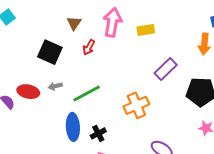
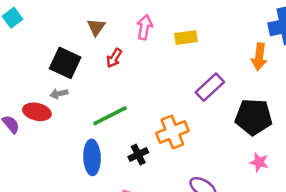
pink arrow: (112, 22) -> (144, 27), size x0.7
gray arrow: (55, 86) -> (59, 94), moved
black cross: (98, 133) -> (138, 155), moved

